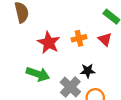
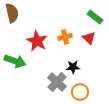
green arrow: (38, 74) -> (15, 61), moved

